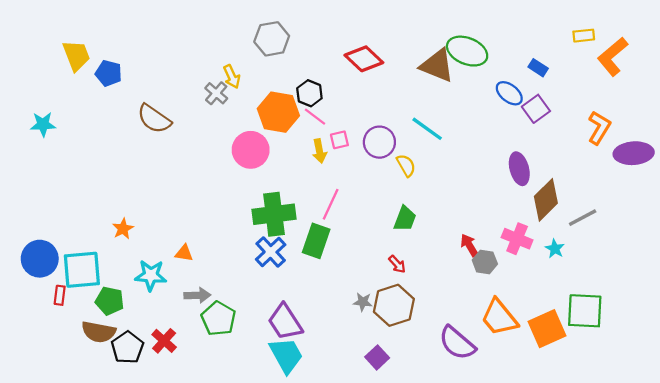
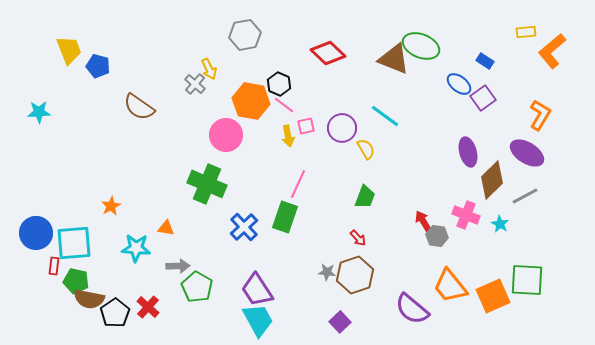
purple ellipse: (634, 153) -> (527, 153), moved, turned 36
green cross: (274, 214) -> (207, 184), moved, turned 30
green pentagon: (110, 301) -> (76, 281), moved

